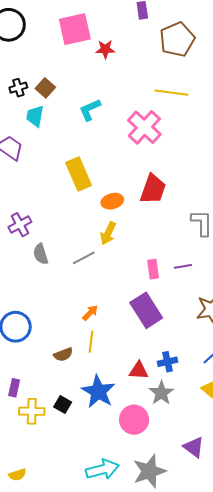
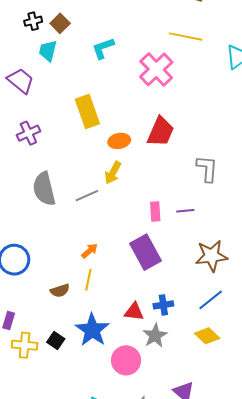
purple cross: (20, 225) -> (28, 133), moved
gray semicircle: (41, 254) -> (44, 189), size x1.6

